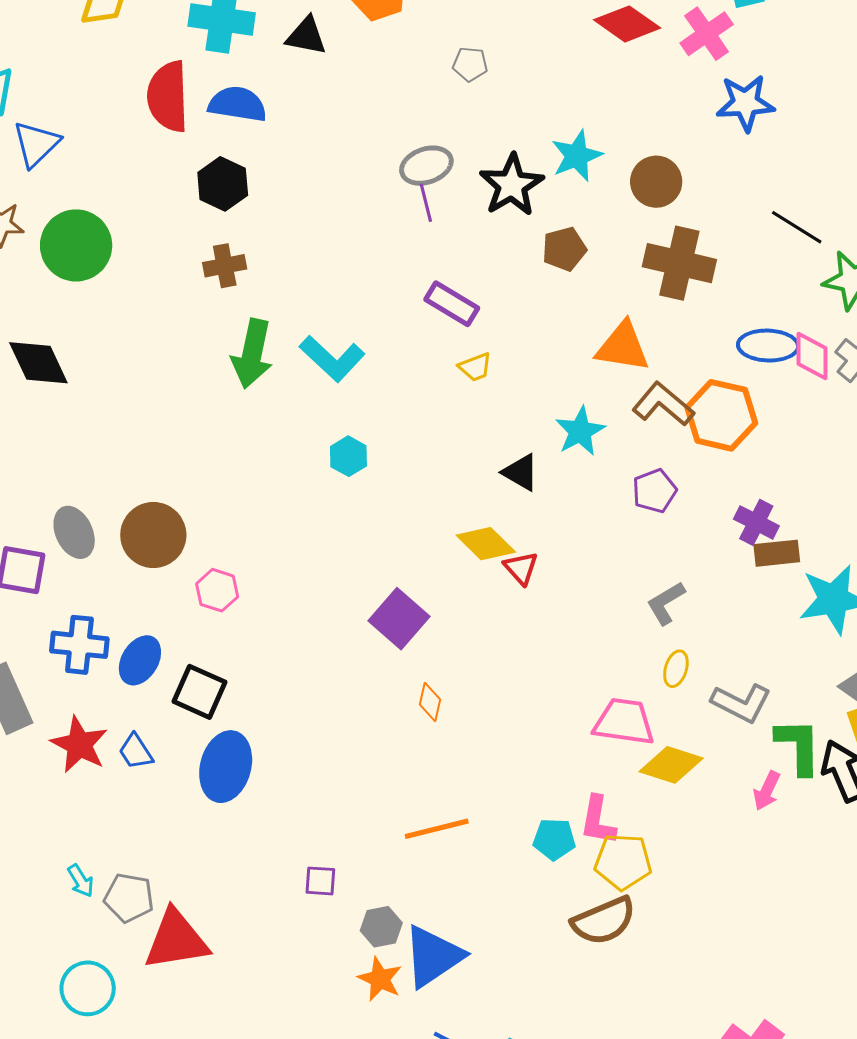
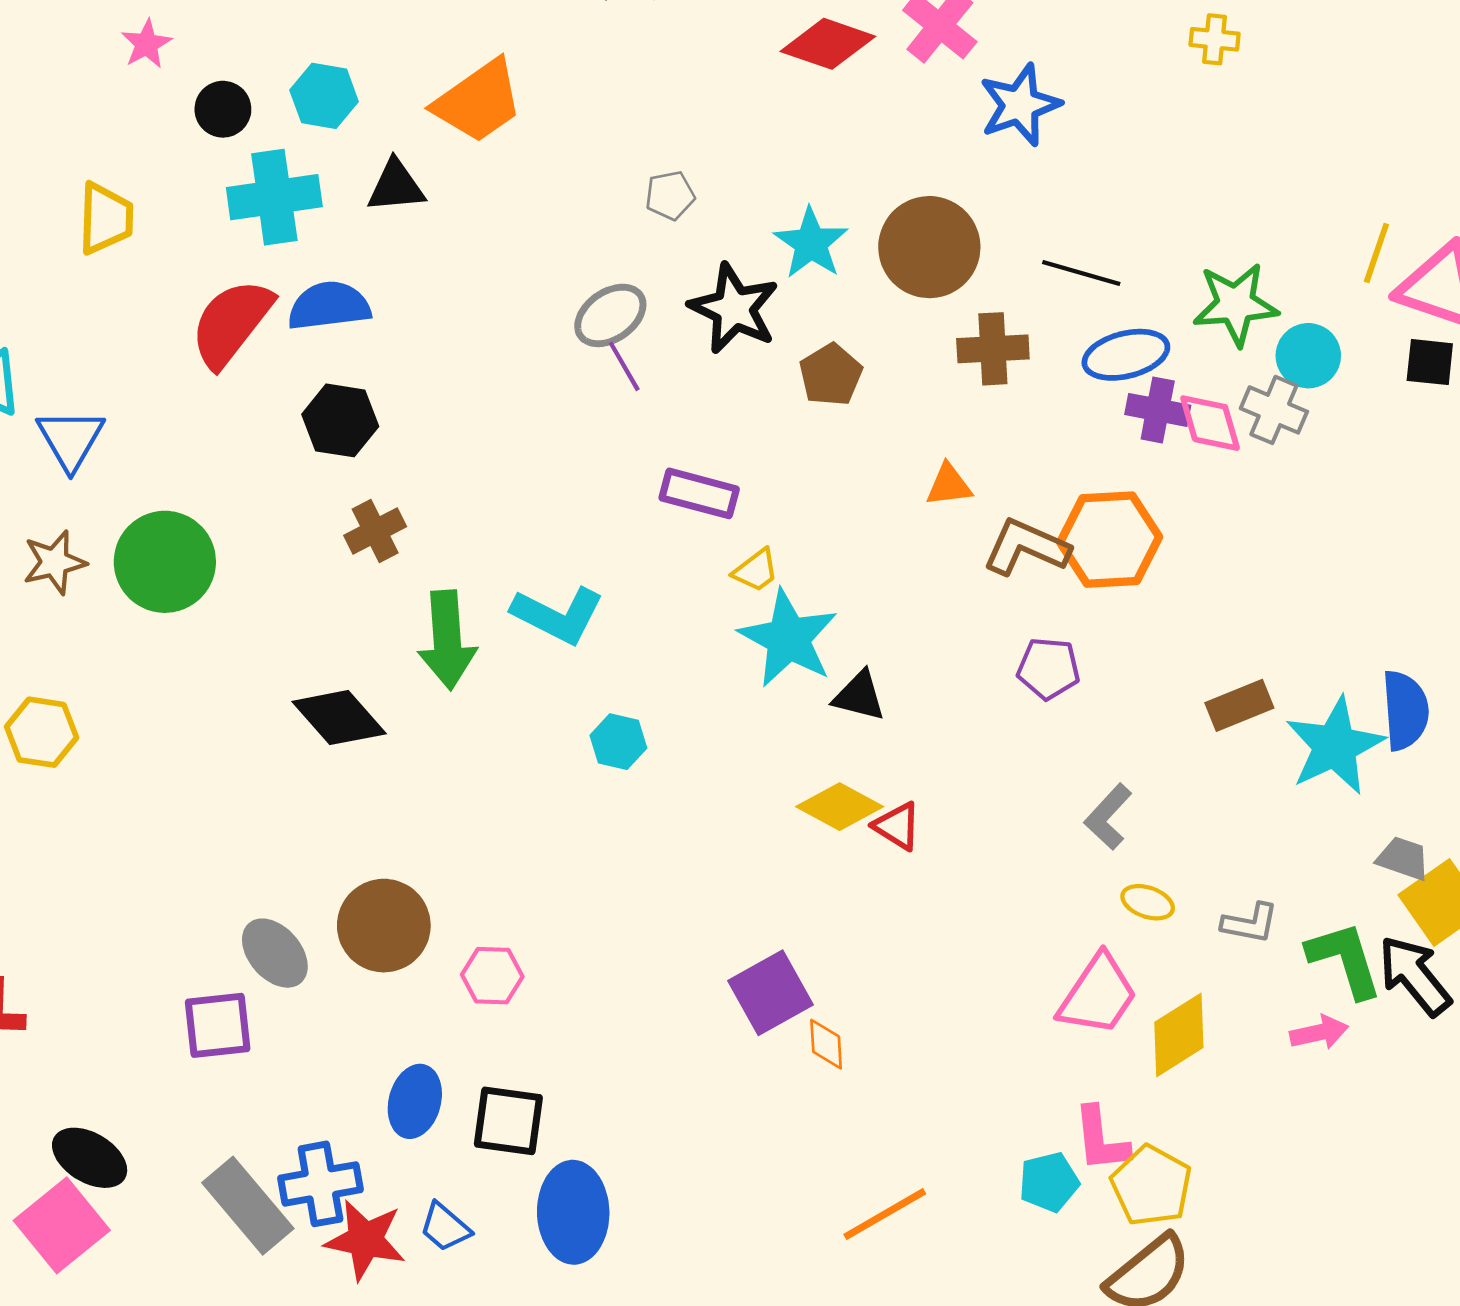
gray pentagon: (470, 64) -> (670, 195), moved
red semicircle: (168, 97) -> (231, 323), turned 56
brown circle: (656, 182) -> (929, 247), size x1.4
black line: (797, 227) -> (1081, 273), moved
brown cross: (679, 263) -> (993, 349), size x0.7
blue ellipse: (768, 346) -> (1126, 355), moved
orange triangle: (623, 347) -> (949, 485), size x0.6
black diamond: (38, 363) -> (339, 718), moved
cyan star: (580, 431) -> (788, 638), moved, size x1.4
purple pentagon: (654, 491) -> (1048, 668), turned -30
purple cross: (756, 522) -> (1158, 410), moved
purple square: (399, 619) -> (770, 993), moved, turned 36
blue cross: (79, 645) -> (320, 1184), moved
yellow ellipse: (676, 669) -> (1148, 902), turned -72
gray L-shape: (741, 703) -> (1250, 923), size x0.7
pink trapezoid: (624, 722) -> (1098, 995), turned 132
yellow diamond: (671, 765) -> (1179, 1035), turned -34
pink arrow: (767, 791) -> (1319, 1033), turned -111
yellow pentagon: (623, 862) -> (1151, 1186), turned -30

